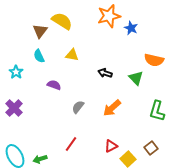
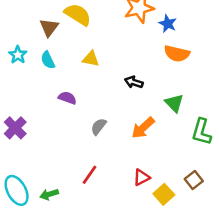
orange semicircle: (154, 60) -> (177, 54), moved
cyan star: (16, 72) -> (18, 55), moved
green triangle: (136, 78) -> (174, 103), moved

